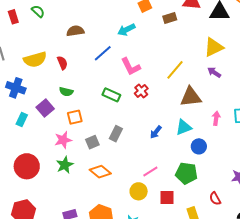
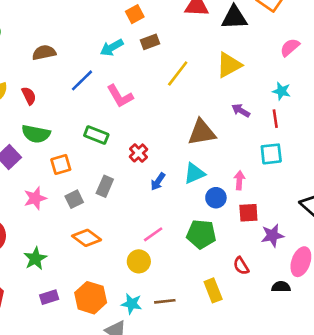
brown rectangle: (170, 18) -> (150, 42), moved
yellow line: (175, 70) -> (178, 74), moved
purple arrow: (214, 72) -> (241, 111), moved
red cross: (141, 91) -> (139, 153), moved
green semicircle: (66, 92) -> (36, 134), size x1.5
orange square: (75, 117) -> (61, 164), moved
pink arrow: (216, 118) -> (239, 180), moved
green star: (65, 165) -> (35, 258), moved
red square: (167, 198) -> (248, 213), moved

